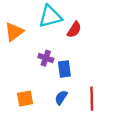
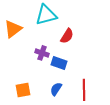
red semicircle: (74, 30) -> (67, 36), moved
blue rectangle: (64, 69) -> (59, 63), turned -63

